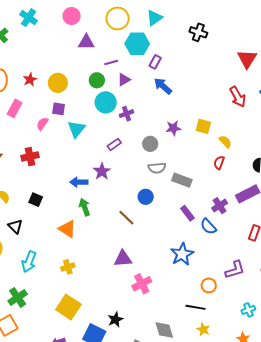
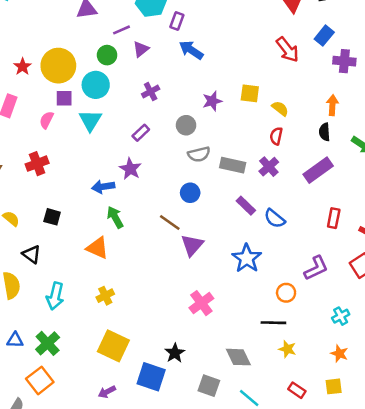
yellow circle: (58, 83) -> (58, 66), size x1.4
cyan circle: (106, 102) -> (96, 85), moved
purple cross: (220, 206) -> (269, 167), moved
purple triangle: (123, 259) -> (192, 245), moved, turned -36

